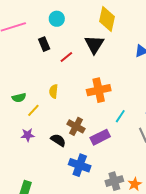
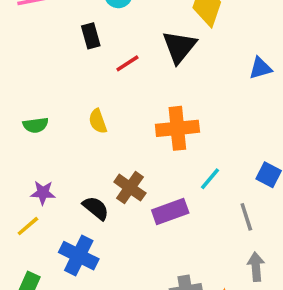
yellow semicircle: (54, 91) -> (98, 121), turned -32
yellow line: (33, 110) -> (28, 226), moved
blue cross: (80, 165) -> (79, 256), moved

